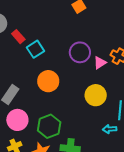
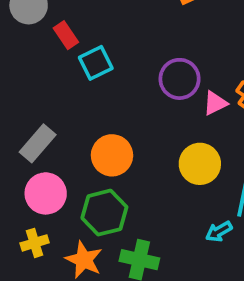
orange circle: (48, 81) -> (112, 155), moved
cyan arrow: (110, 129) -> (219, 232), turned -32

